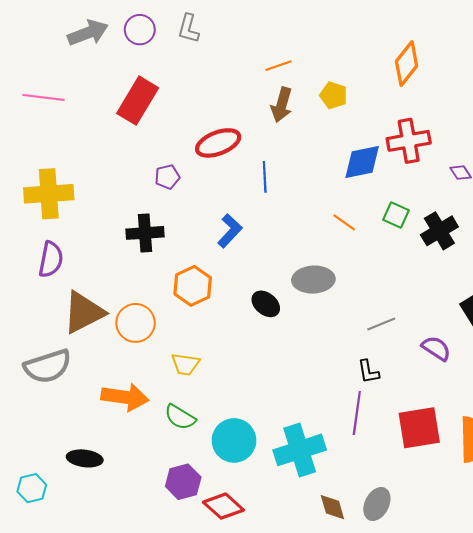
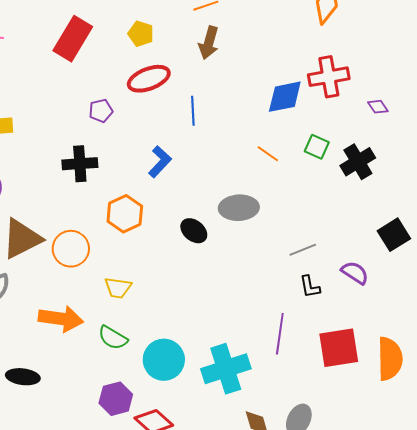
yellow pentagon: (334, 95) -> (141, 34), moved
black L-shape: (368, 372) -> (310, 287), moved

